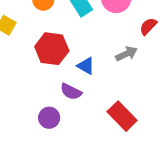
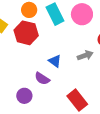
red hexagon: (52, 49) -> (26, 33), moved

